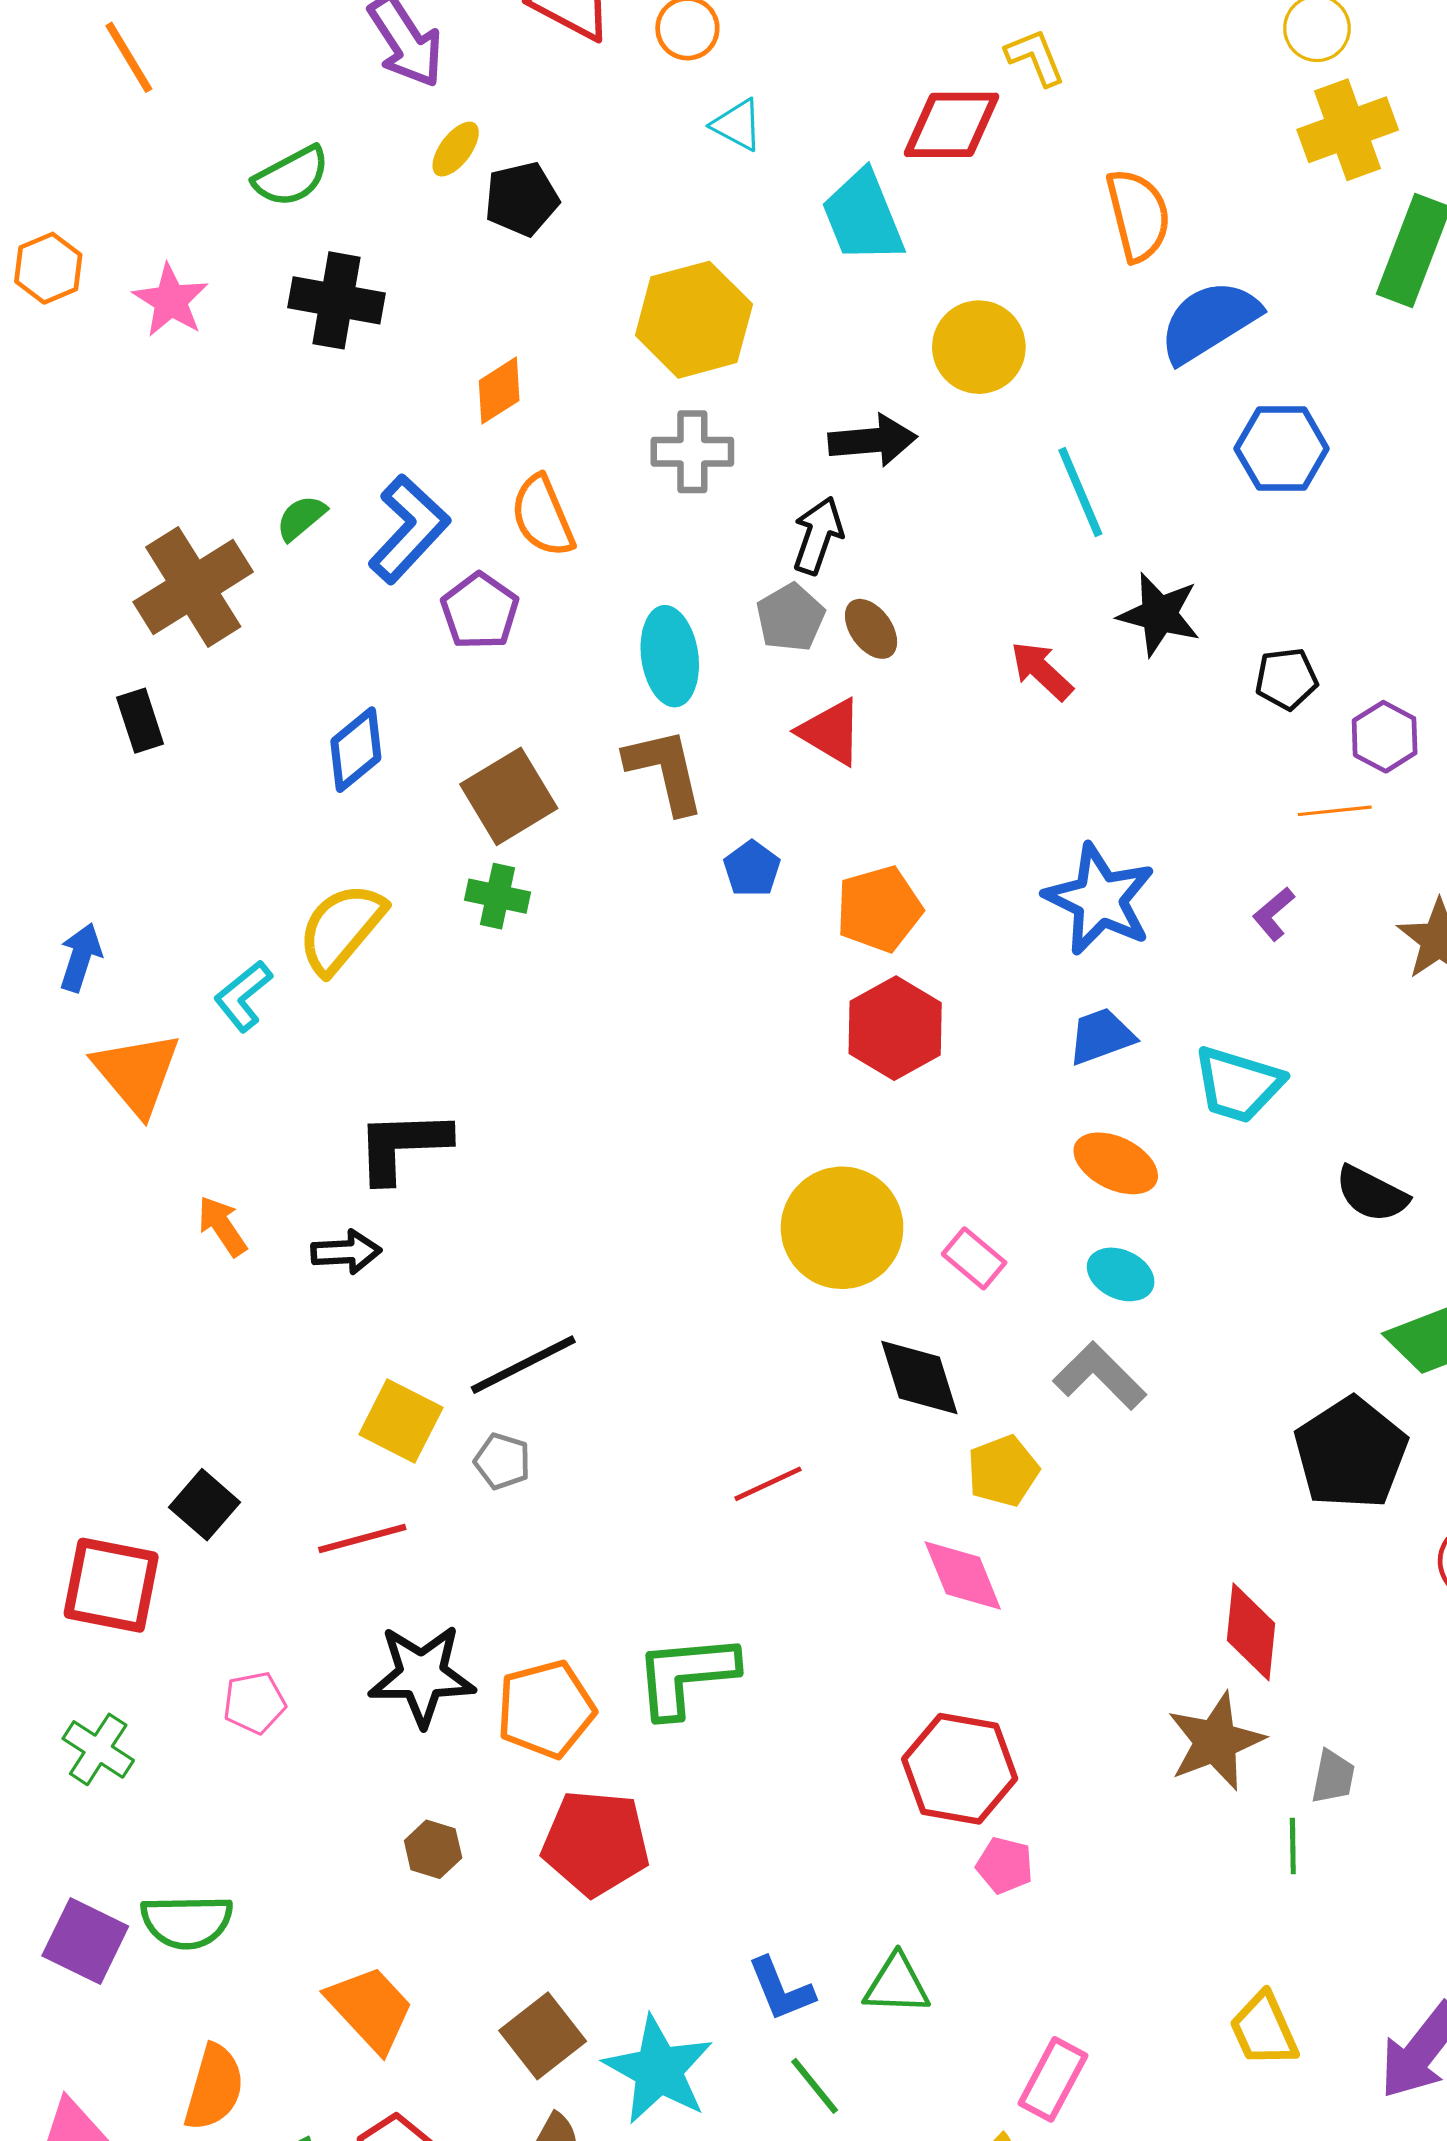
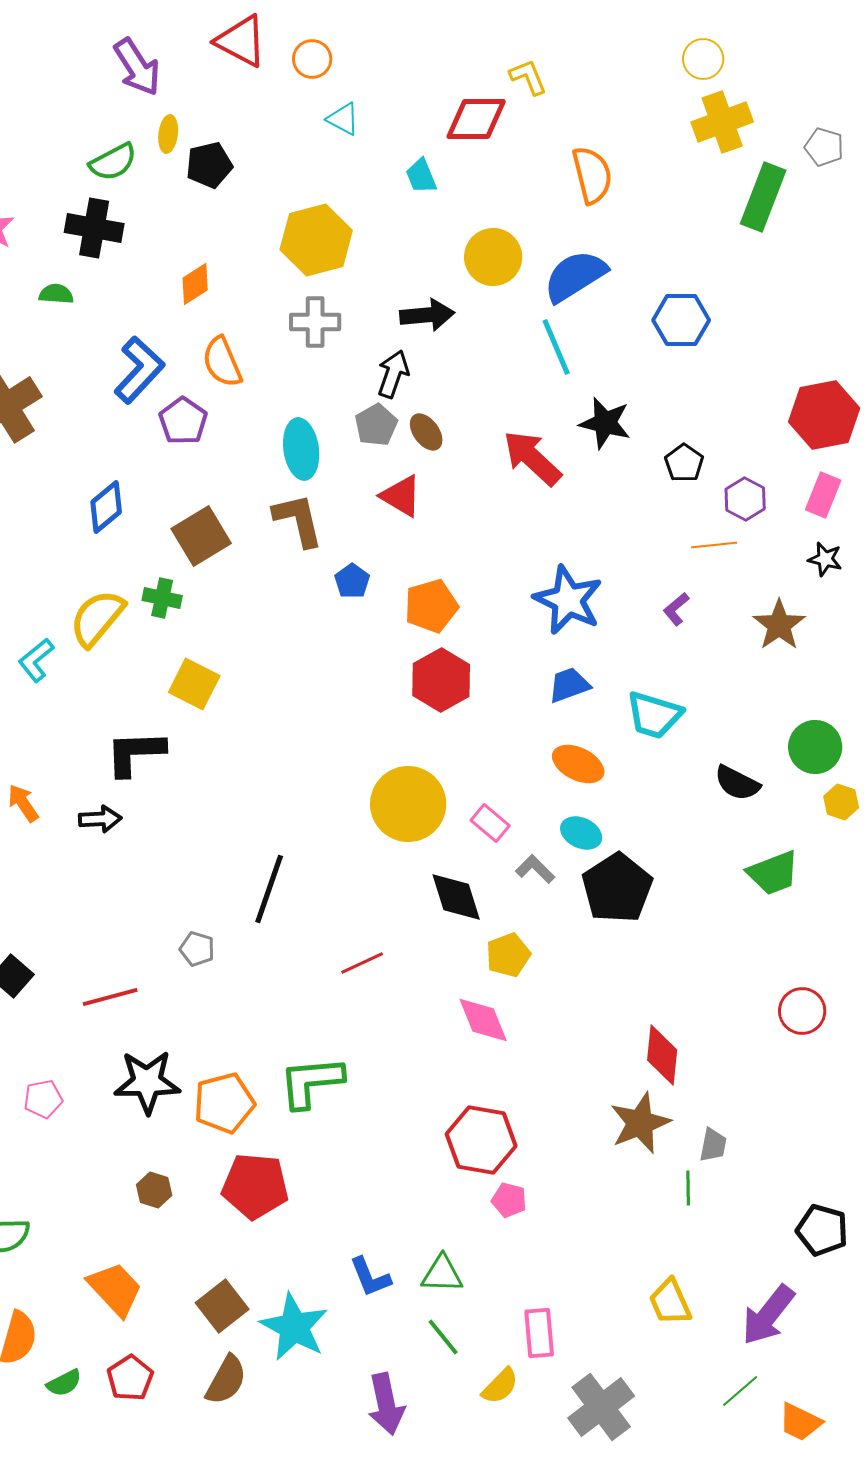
yellow ellipse: (456, 149) -> (168, 134), turned -30
green semicircle: (291, 176) -> (113, 162), moved
cyan trapezoid: (863, 217) -> (421, 176), size x0.6
blue semicircle: (1209, 321) -> (575, 276), moved
green semicircle: (301, 518) -> (56, 294), moved, turned 44
red arrow: (1042, 671) -> (532, 458), size x1.5
black pentagon: (1286, 679) -> (684, 463), turned -30
green cross: (497, 896) -> (162, 598), moved
black line: (523, 1365) -> (269, 889), moved, turned -44
gray L-shape: (1100, 1376) -> (535, 869), moved, size x0.7
yellow square: (401, 1421) -> (194, 684), moved
black pentagon: (1351, 1453) -> (617, 888), moved
pink rectangle: (1053, 2079) -> (539, 1333), turned -33
green line: (815, 2086) -> (443, 1337), moved

